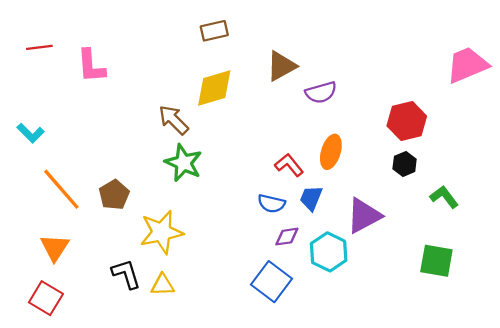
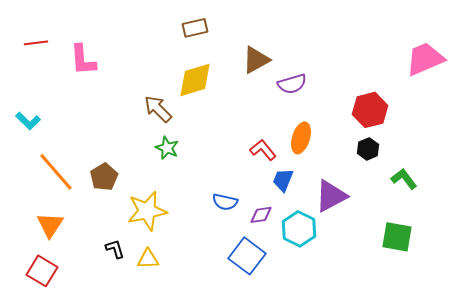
green star: (183, 163) -> (167, 148), size x0.7
blue semicircle: (271, 204) -> (225, 202), moved
black L-shape: (126, 274) -> (115, 249), size x0.7

